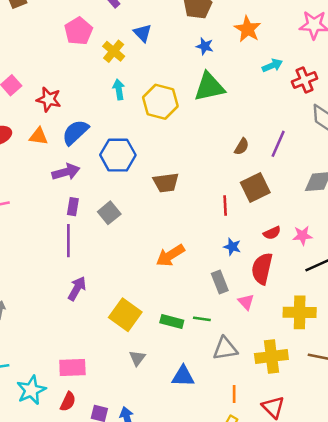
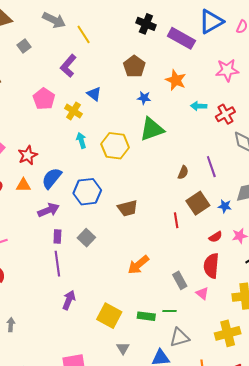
cyan arrow: (272, 65) -> (199, 106), turned -147
red star: (49, 99) -> (28, 155), turned -30
purple line: (278, 144) -> (211, 167), turned -35
blue star: (232, 247) -> (225, 206), moved
gray triangle: (225, 349) -> (179, 337), moved

